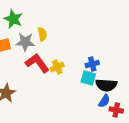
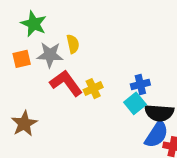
cyan square: (88, 78) -> (135, 103), turned 35
blue semicircle: (104, 101) -> (157, 134), size x1.5

